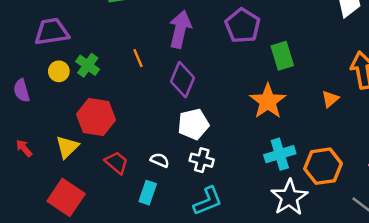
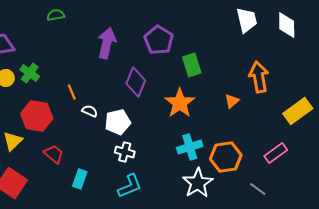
orange line: (138, 58) -> (72, 92), moved
purple diamond: (183, 80) -> (136, 82), moved
white semicircle: (160, 160) -> (90, 111), moved

